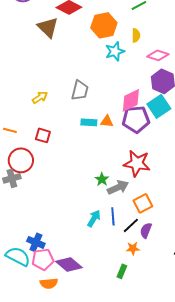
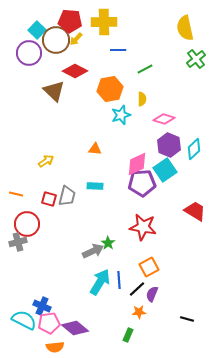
gray trapezoid: (80, 90) -> (67, 196), moved
orange triangle: (107, 121) -> (95, 149), moved
gray arrow: (118, 187) -> (93, 251), moved
cyan arrow: (94, 218) -> (100, 282), size x1.5

